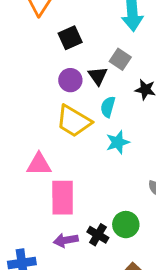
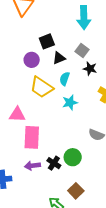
black square: (70, 38) -> (47, 41), moved
gray square: (120, 59) -> (82, 51), moved
black triangle: (98, 76) -> (59, 58), turned 40
purple circle: (70, 80) -> (32, 60), moved

